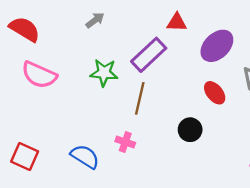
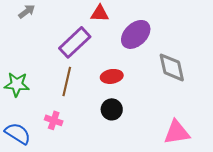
green star: (104, 73) -> (17, 84), moved
red ellipse: (215, 93) -> (112, 76), moved, turned -60

